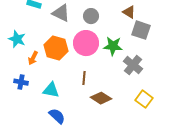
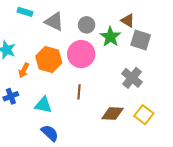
green star: (113, 46) -> (110, 37), moved, turned 30
blue cross: (21, 82) -> (11, 96), turned -32
brown diamond: (101, 98) -> (113, 114), moved, turned -30

